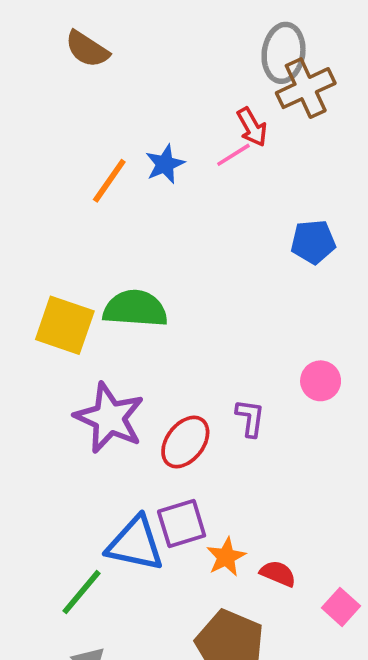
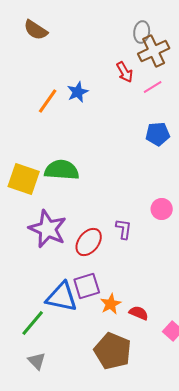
gray ellipse: (284, 53) -> (142, 32), size x0.7
pink line: (233, 155) -> (153, 87), moved

